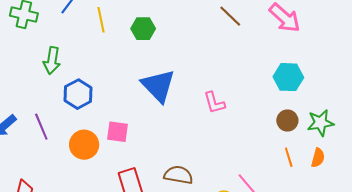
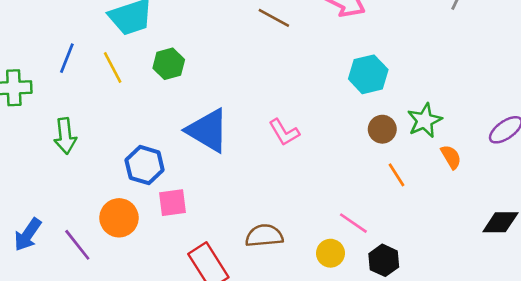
blue hexagon: (78, 94) -> (145, 165), moved
purple line: (41, 127) -> (77, 245), moved
orange circle: (84, 145) -> (119, 218), moved
orange semicircle: (318, 158) -> (451, 157), moved, turned -30

